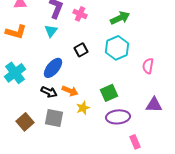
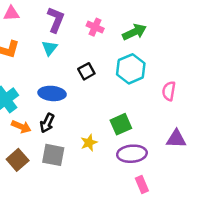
pink cross: (80, 14) -> (95, 27), moved
blue ellipse: (53, 68) -> (52, 93), turned 55
orange arrow: (70, 91) -> (21, 127), moved
black arrow: (49, 92) -> (47, 123), turned 91
pink rectangle: (135, 142) -> (142, 184), moved

